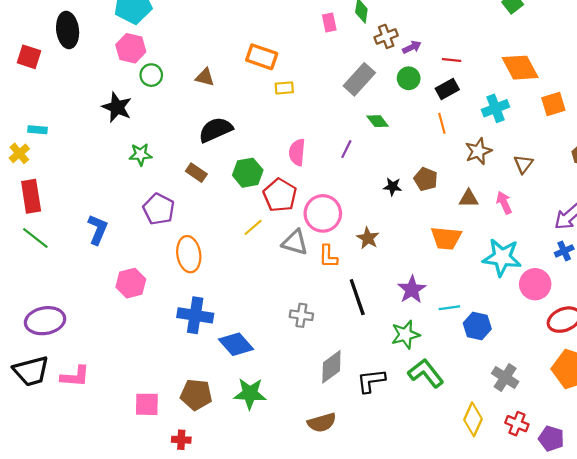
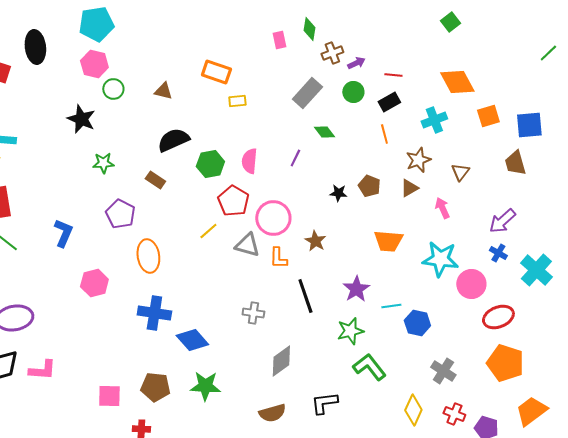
green hexagon: (248, 173) -> (210, 164), moved
brown triangle: (469, 198) -> (409, 188), moved, turned -30
blue cross: (564, 251) -> (498, 253), turned -36
black L-shape: (371, 381) -> (324, 403), moved

